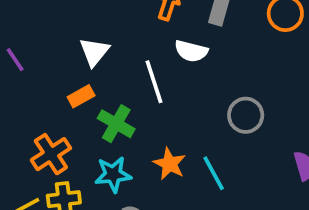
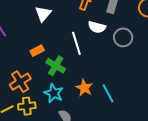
white triangle: (94, 52) -> (43, 14), moved
gray circle: (246, 115) -> (123, 37), moved
cyan star: (113, 174) -> (54, 93), turned 30

